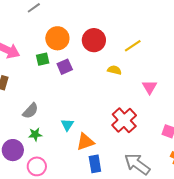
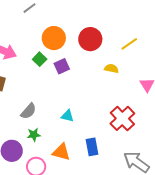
green square: (43, 59) -> (40, 59), turned -32
cyan triangle: (67, 125) -> (67, 116), moved, turned -48
orange triangle: (85, 142) -> (61, 152), moved, turned 36
blue rectangle: (95, 164) -> (92, 147), moved

